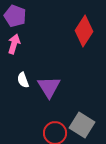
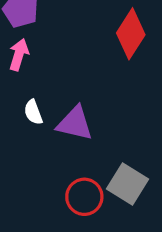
purple triangle: (49, 87) -> (75, 123), turned -45

